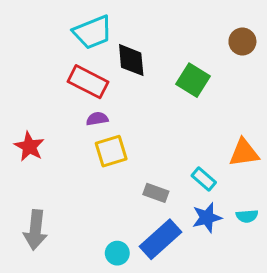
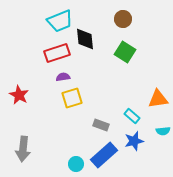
brown circle: (242, 42) -> (123, 19), moved
red rectangle: (88, 82) -> (57, 53), turned -45
cyan semicircle: (247, 216) -> (163, 131), moved

